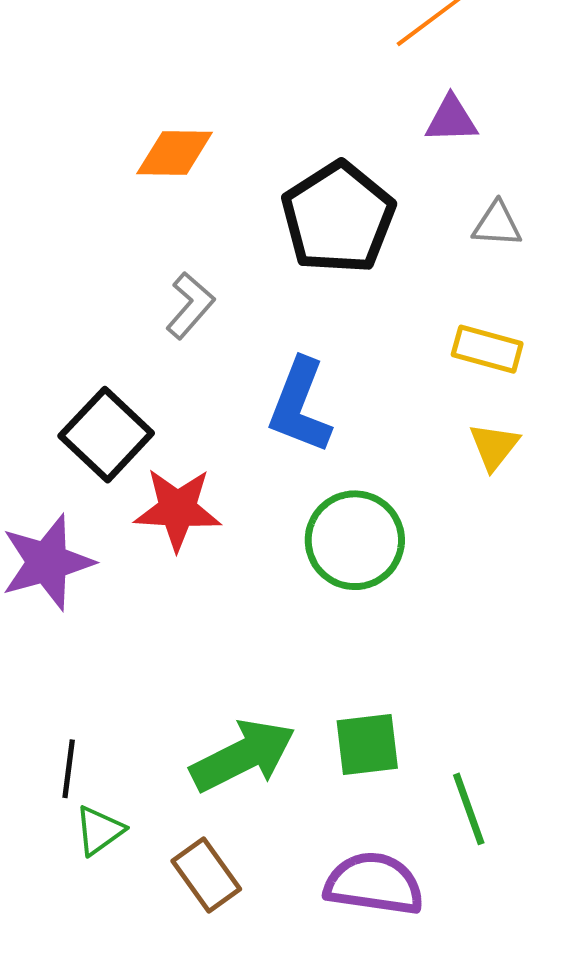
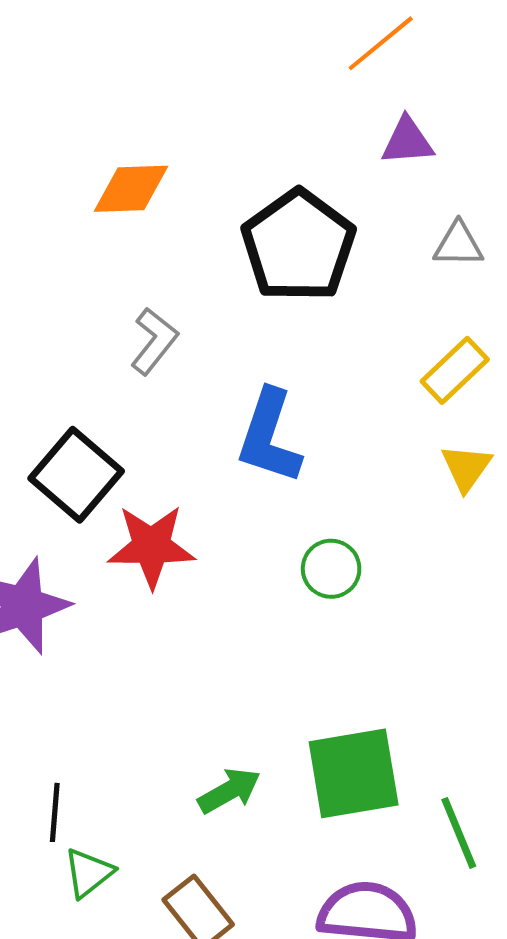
yellow rectangle: (487, 349) -> (455, 370), turned -56
green circle: (355, 540) -> (331, 569), size x0.6
green square: (367, 745) -> (354, 773), size x1.4
green arrow: (243, 756) -> (229, 791), size x0.6

